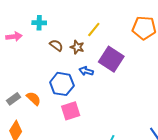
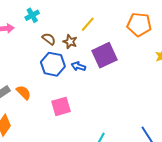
cyan cross: (39, 23) -> (32, 15), turned -32
purple square: (111, 59) -> (104, 55), turned 30
blue hexagon: (62, 84) -> (53, 64), moved

